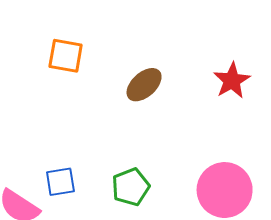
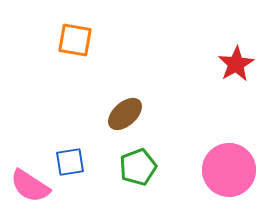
brown ellipse: (144, 85) -> (125, 114), moved

